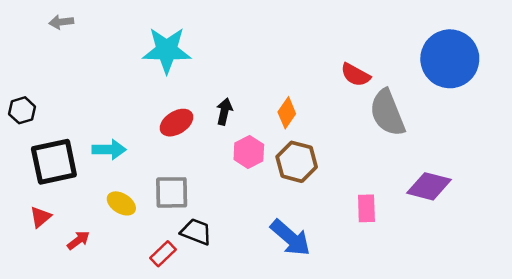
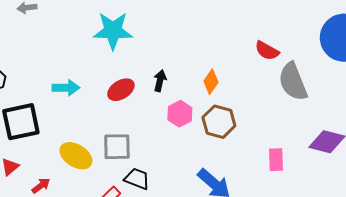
cyan arrow: (109, 150) -> (66, 88), moved
yellow ellipse: (121, 203) -> (76, 156), size x1.4

